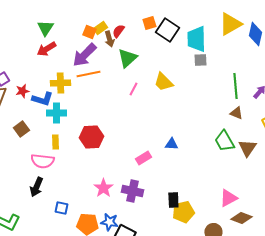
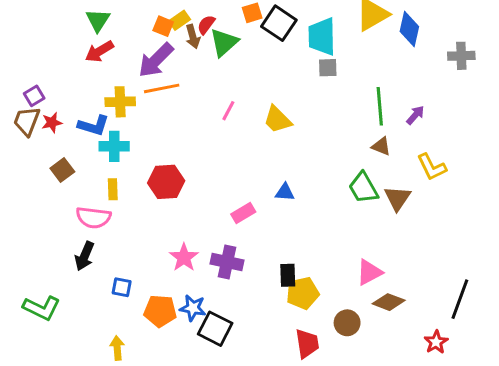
green triangle: (127, 58) -> (224, 42), moved
yellow trapezoid: (163, 82) -> (277, 120), moved
red star: (22, 91) -> (52, 123), moved

